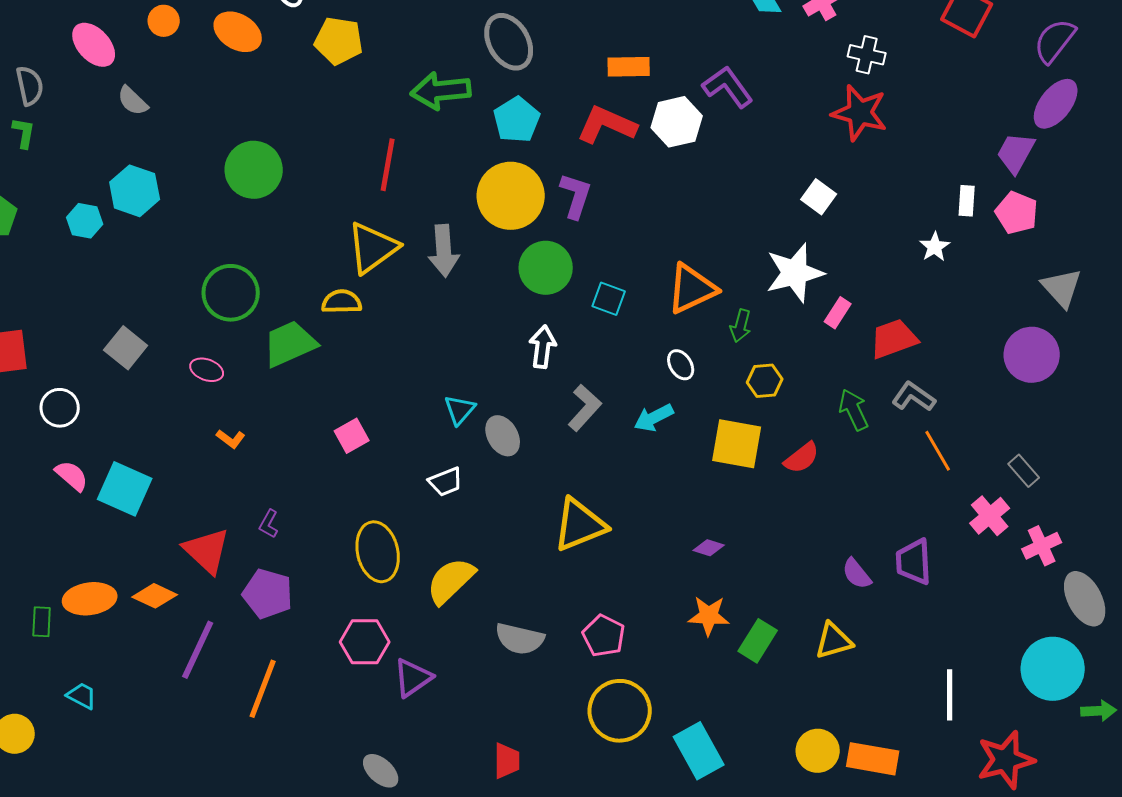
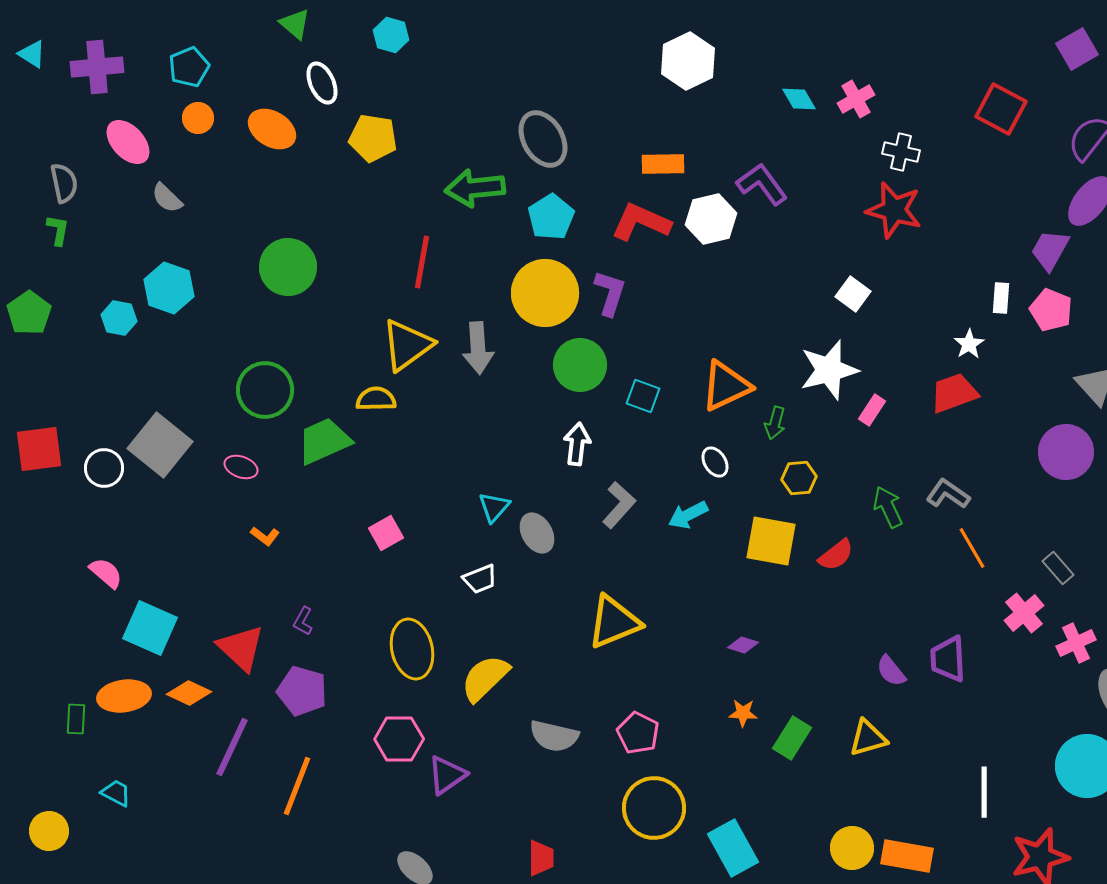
red trapezoid: (894, 339) -> (954, 393), moved
gray square: (126, 348) -> (160, 445), size x1.5
white circle: (60, 408) -> (104, 468), moved
cyan square: (125, 489) -> (150, 628), moved
orange star: (709, 616) -> (743, 713), size x0.7

